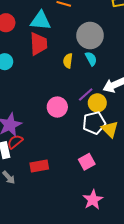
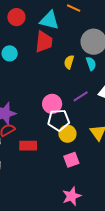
yellow circle: (97, 103) -> (67, 134), moved
white pentagon: (94, 123) -> (59, 120), moved
red rectangle: (39, 166) -> (28, 146), moved

